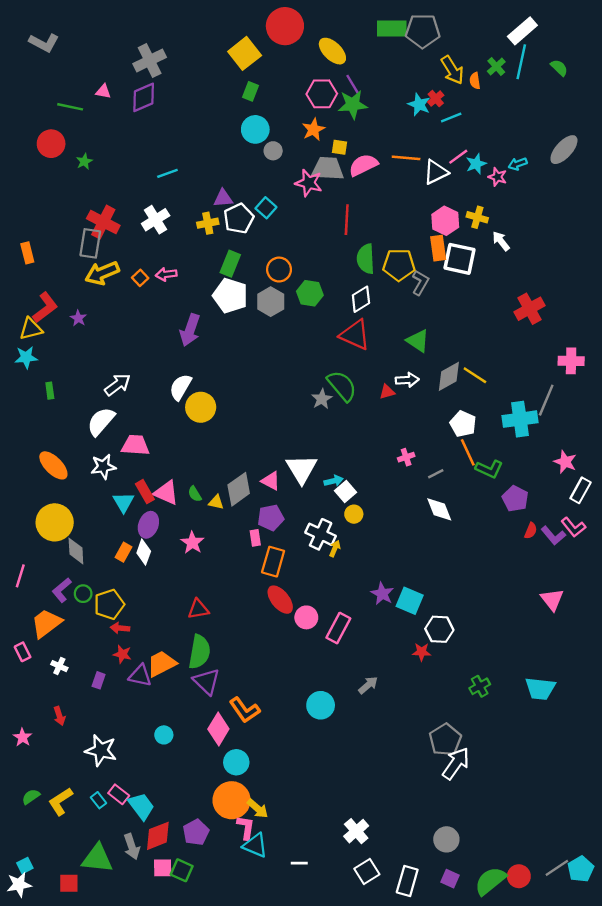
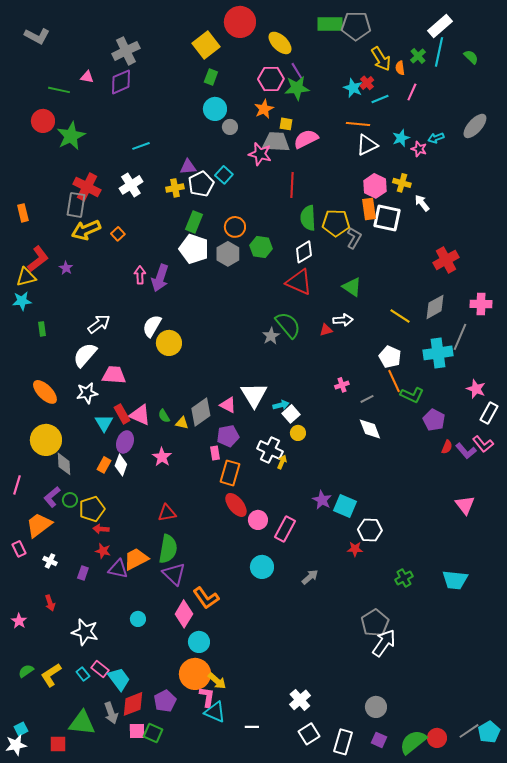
pink line: (458, 157) -> (412, 92), moved, turned -30
orange line: (406, 158) -> (358, 124), moved
green star: (84, 161) -> (71, 136), size x2.0
pink arrow: (166, 274) -> (140, 275), moved, turned 96
gray diamond: (449, 376) -> (435, 307), moved
cyan circle: (321, 705) -> (262, 567), moved

